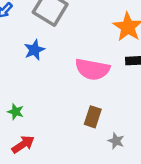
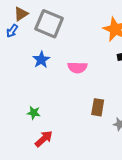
pink semicircle: (92, 69) -> (77, 67), moved, size x0.7

